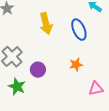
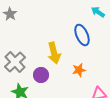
yellow arrow: (46, 24) -> (54, 53), moved

